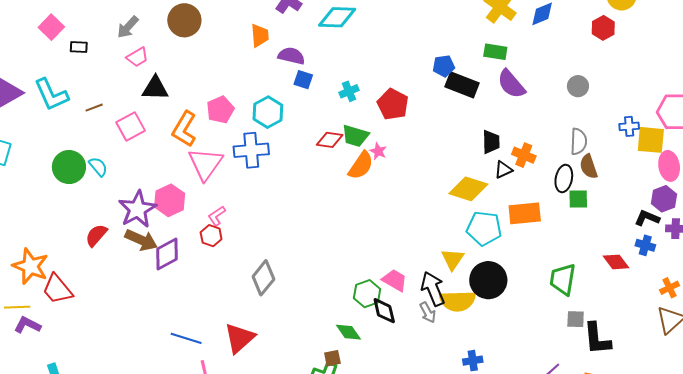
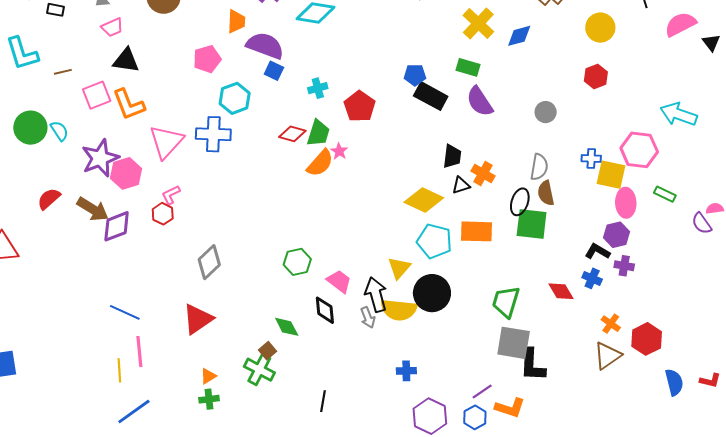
red hexagon: (603, 28) -> (596, 76), moved
purple semicircle: (291, 56) -> (265, 46), size x1.4
pink pentagon: (220, 110) -> (207, 59), moved
orange L-shape: (184, 129) -> (129, 104), moved, turned -60
green trapezoid: (355, 136) -> (318, 133), turned -96
green square: (578, 199) -> (532, 224), size x1.6
purple star: (137, 209) -> (100, 158), moved
orange cross: (669, 288) -> (611, 324), turned -36
green hexagon: (367, 294) -> (297, 262), moved
gray square: (576, 319) -> (514, 343), size x1.8
red triangle: (239, 338) -> (198, 319), moved
brown square: (332, 358) -> (267, 351), turned -36

